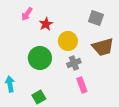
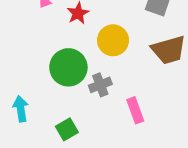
gray cross: (74, 63) -> (100, 85), moved

